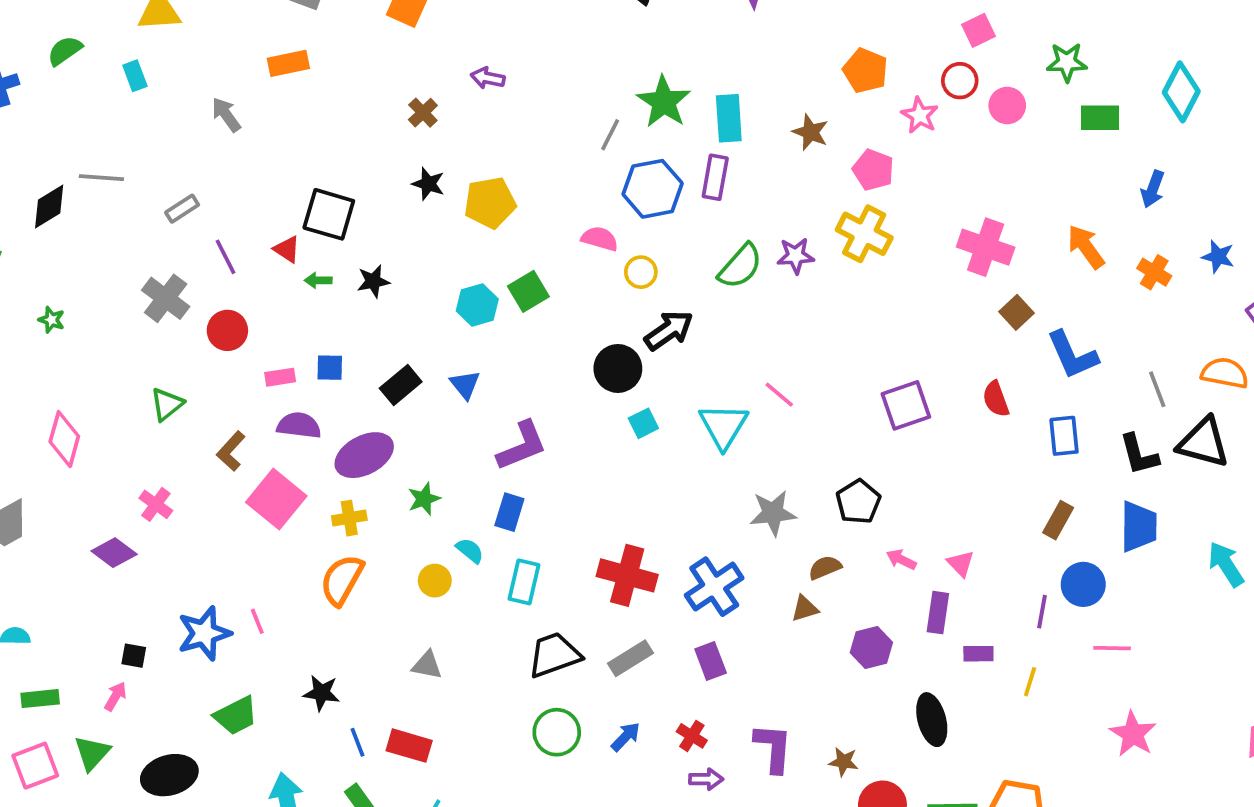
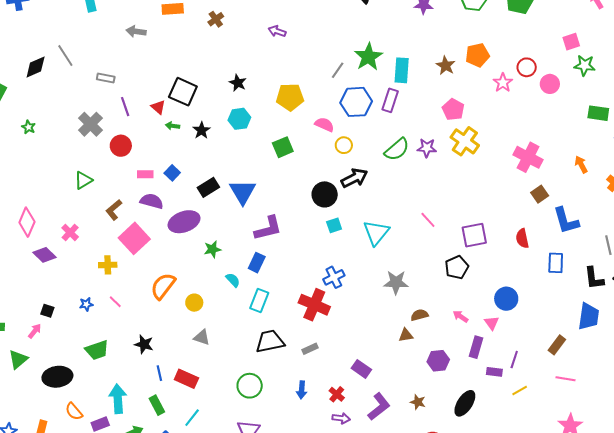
pink square: (979, 30) -> (571, 42), moved
orange pentagon: (865, 71) -> (477, 55), turned 30
brown cross: (423, 113) -> (216, 19), moved
gray arrow: (226, 115) -> (136, 31), turned -54
green rectangle: (1100, 118) -> (598, 113), moved
brown star: (811, 132) -> (446, 66), moved
pink pentagon: (873, 170) -> (453, 109), moved
gray line: (101, 178) -> (65, 56), turned 45
yellow pentagon: (490, 203) -> (290, 97), moved
gray rectangle: (182, 209) -> (106, 78), turned 36
orange arrow: (1086, 247) -> (581, 164), size x0.7
black star: (373, 281) -> (202, 130), turned -30
cyan hexagon: (477, 305) -> (239, 119), moved
blue square: (330, 368) -> (172, 173), turned 35
blue triangle: (465, 385) -> (243, 192), size x1.6
pink line: (779, 395) -> (428, 220), moved
pink diamond: (64, 439) -> (27, 222), moved
black pentagon: (858, 502) -> (457, 267), moved
yellow cross: (349, 518) -> (108, 265), moved
brown rectangle: (1058, 520) -> (557, 345), moved
yellow circle: (435, 581) -> (194, 303), moved
blue circle: (1083, 584) -> (506, 299), moved
blue cross: (714, 587) -> (334, 277), moved, size x0.7
purple line: (1042, 612) -> (514, 360), moved
pink line: (257, 621) -> (115, 302), turned -32
blue star: (204, 633) -> (86, 304), size x0.5
gray rectangle: (631, 658) -> (310, 349), size x0.7
purple rectangle: (711, 661) -> (361, 369), moved, turned -42
yellow line: (1030, 682) -> (520, 390), turned 35
black ellipse: (932, 720) -> (465, 403), turned 40
green circle: (557, 732) -> (250, 386), moved
blue arrow: (626, 737) -> (302, 390), turned 132
purple L-shape: (773, 748) -> (379, 407), turned 40
brown star: (844, 762) -> (418, 402), moved

